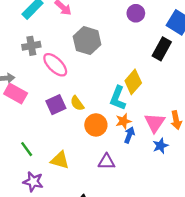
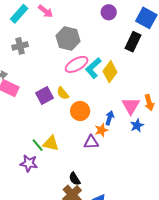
pink ellipse: (55, 65) -> (77, 64), moved, turned -70
cyan L-shape: (118, 98) -> (93, 68), moved, turned 30
orange star: (123, 121) -> (101, 130), moved
green line: (27, 149) -> (38, 145), moved

